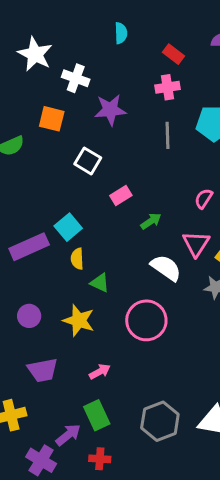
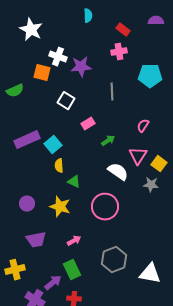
white cross: (76, 78) -> (58, 57), moved
gray line: (167, 135) -> (112, 92), moved
purple rectangle: (29, 247) -> (27, 140), moved
gray hexagon: (160, 421) -> (114, 260), moved

